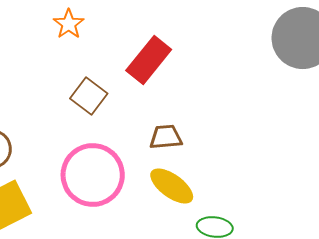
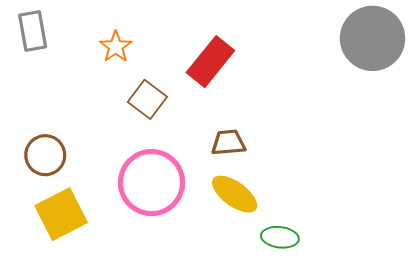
orange star: (69, 24) -> (116, 47), moved

